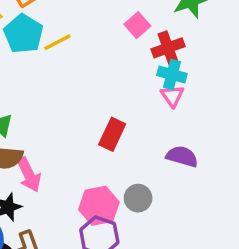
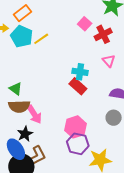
cyan cross: (172, 75) -> (80, 72), moved
red rectangle: (112, 134) -> (78, 86), turned -66
gray circle: (138, 198) -> (114, 118), moved

